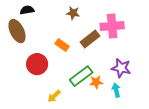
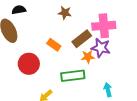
purple star: (121, 68) -> (101, 48), moved
green rectangle: (81, 76) -> (73, 76), turned 30
orange star: (96, 82) -> (88, 57), moved

